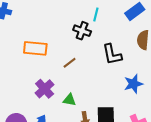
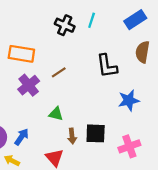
black cross: (82, 31) -> (65, 25), moved
purple cross: (45, 89) -> (29, 85), moved

